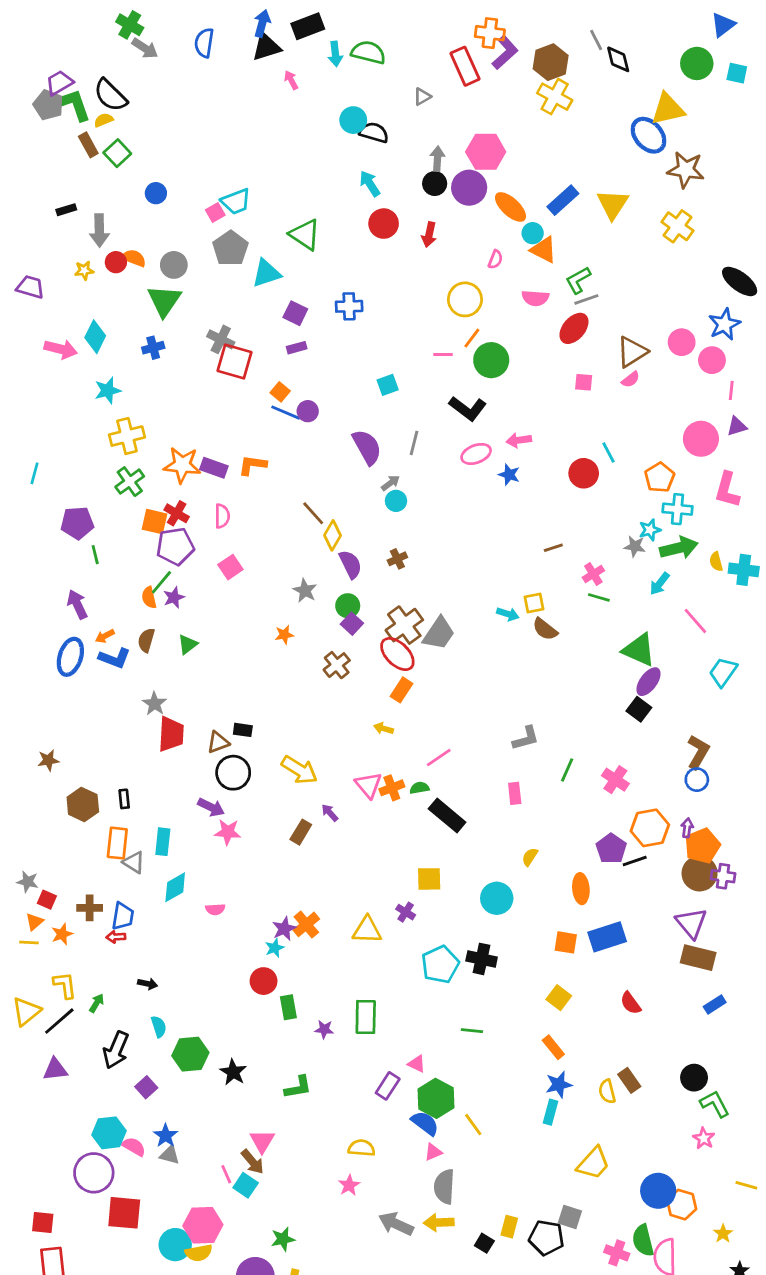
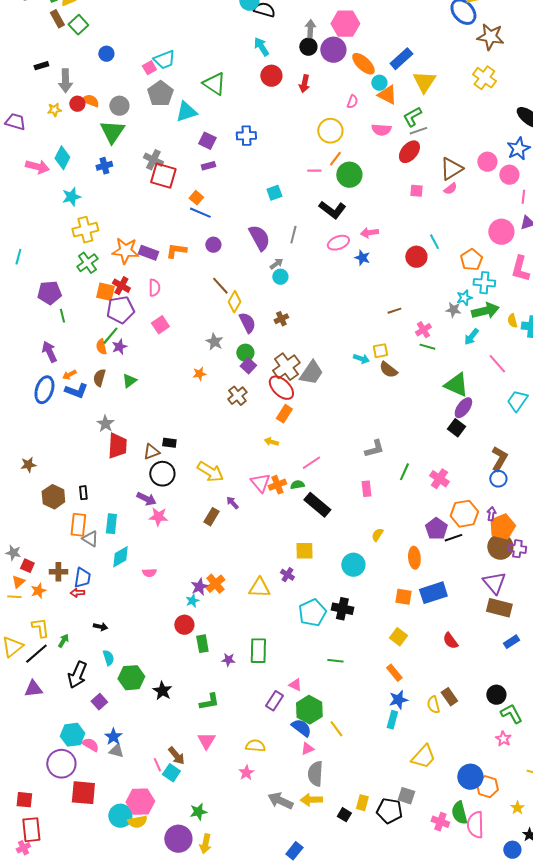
yellow triangle: (613, 204) -> (424, 82), moved
purple circle: (308, 411) -> (213, 245), moved
pink triangle: (262, 1141) -> (206, 741), moved

